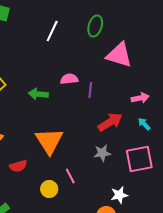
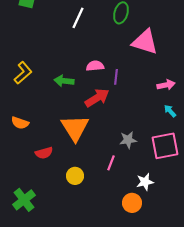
red arrow: (110, 122) -> (97, 98), moved
pink line: (70, 176) -> (111, 163), moved, turned 49

